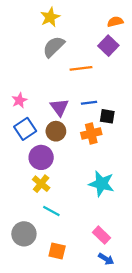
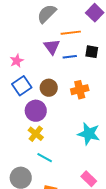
blue line: (89, 103) -> (70, 57), moved
purple triangle: (59, 107) -> (52, 47), moved
black square: (107, 116) -> (92, 52), moved

